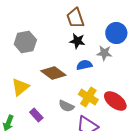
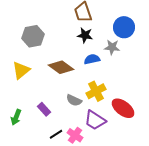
yellow triangle: (20, 87) -> (21, 70), moved
yellow cross: (88, 97) -> (96, 91), turned 30
red ellipse: (115, 101) -> (123, 108), moved

